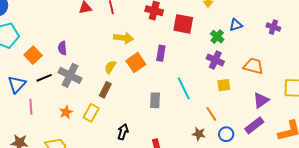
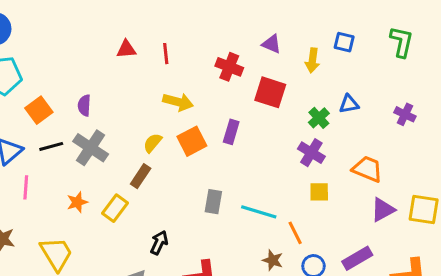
cyan line: (184, 88) -> (259, 212), moved, turned -55
purple triangle: (261, 100) -> (383, 210), moved

